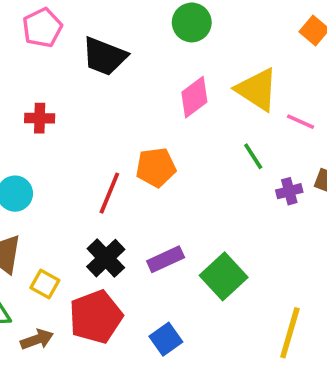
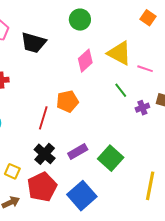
blue square: (166, 339) -> (82, 196), size x1.6

